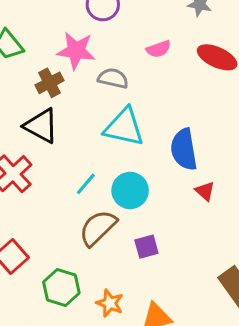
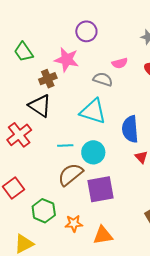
gray semicircle: (113, 78) -> (103, 79), moved
cyan line: (86, 184) -> (65, 146), turned 42
purple square: (146, 247) -> (101, 189), size x1.8
orange star: (110, 303) -> (74, 223), turned -30

